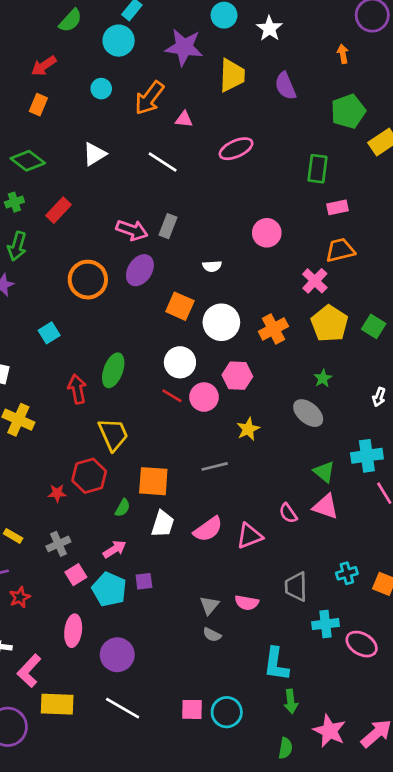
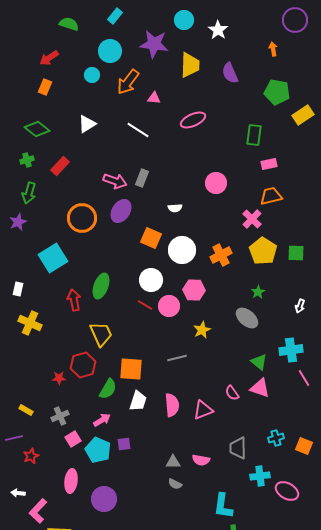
green semicircle: (70, 21) -> (69, 24), turned -114
cyan circle: (119, 41) -> (110, 51), moved
green pentagon: (348, 111) -> (277, 92), turned 30
green square: (374, 326) -> (296, 253), turned -30
cyan square: (49, 333) -> (53, 258), size x1.8
green semicircle: (123, 508) -> (108, 389), size x1.5
pink semicircle: (208, 529) -> (172, 405), turned -60
gray triangle: (209, 605) -> (173, 462), turned 49

